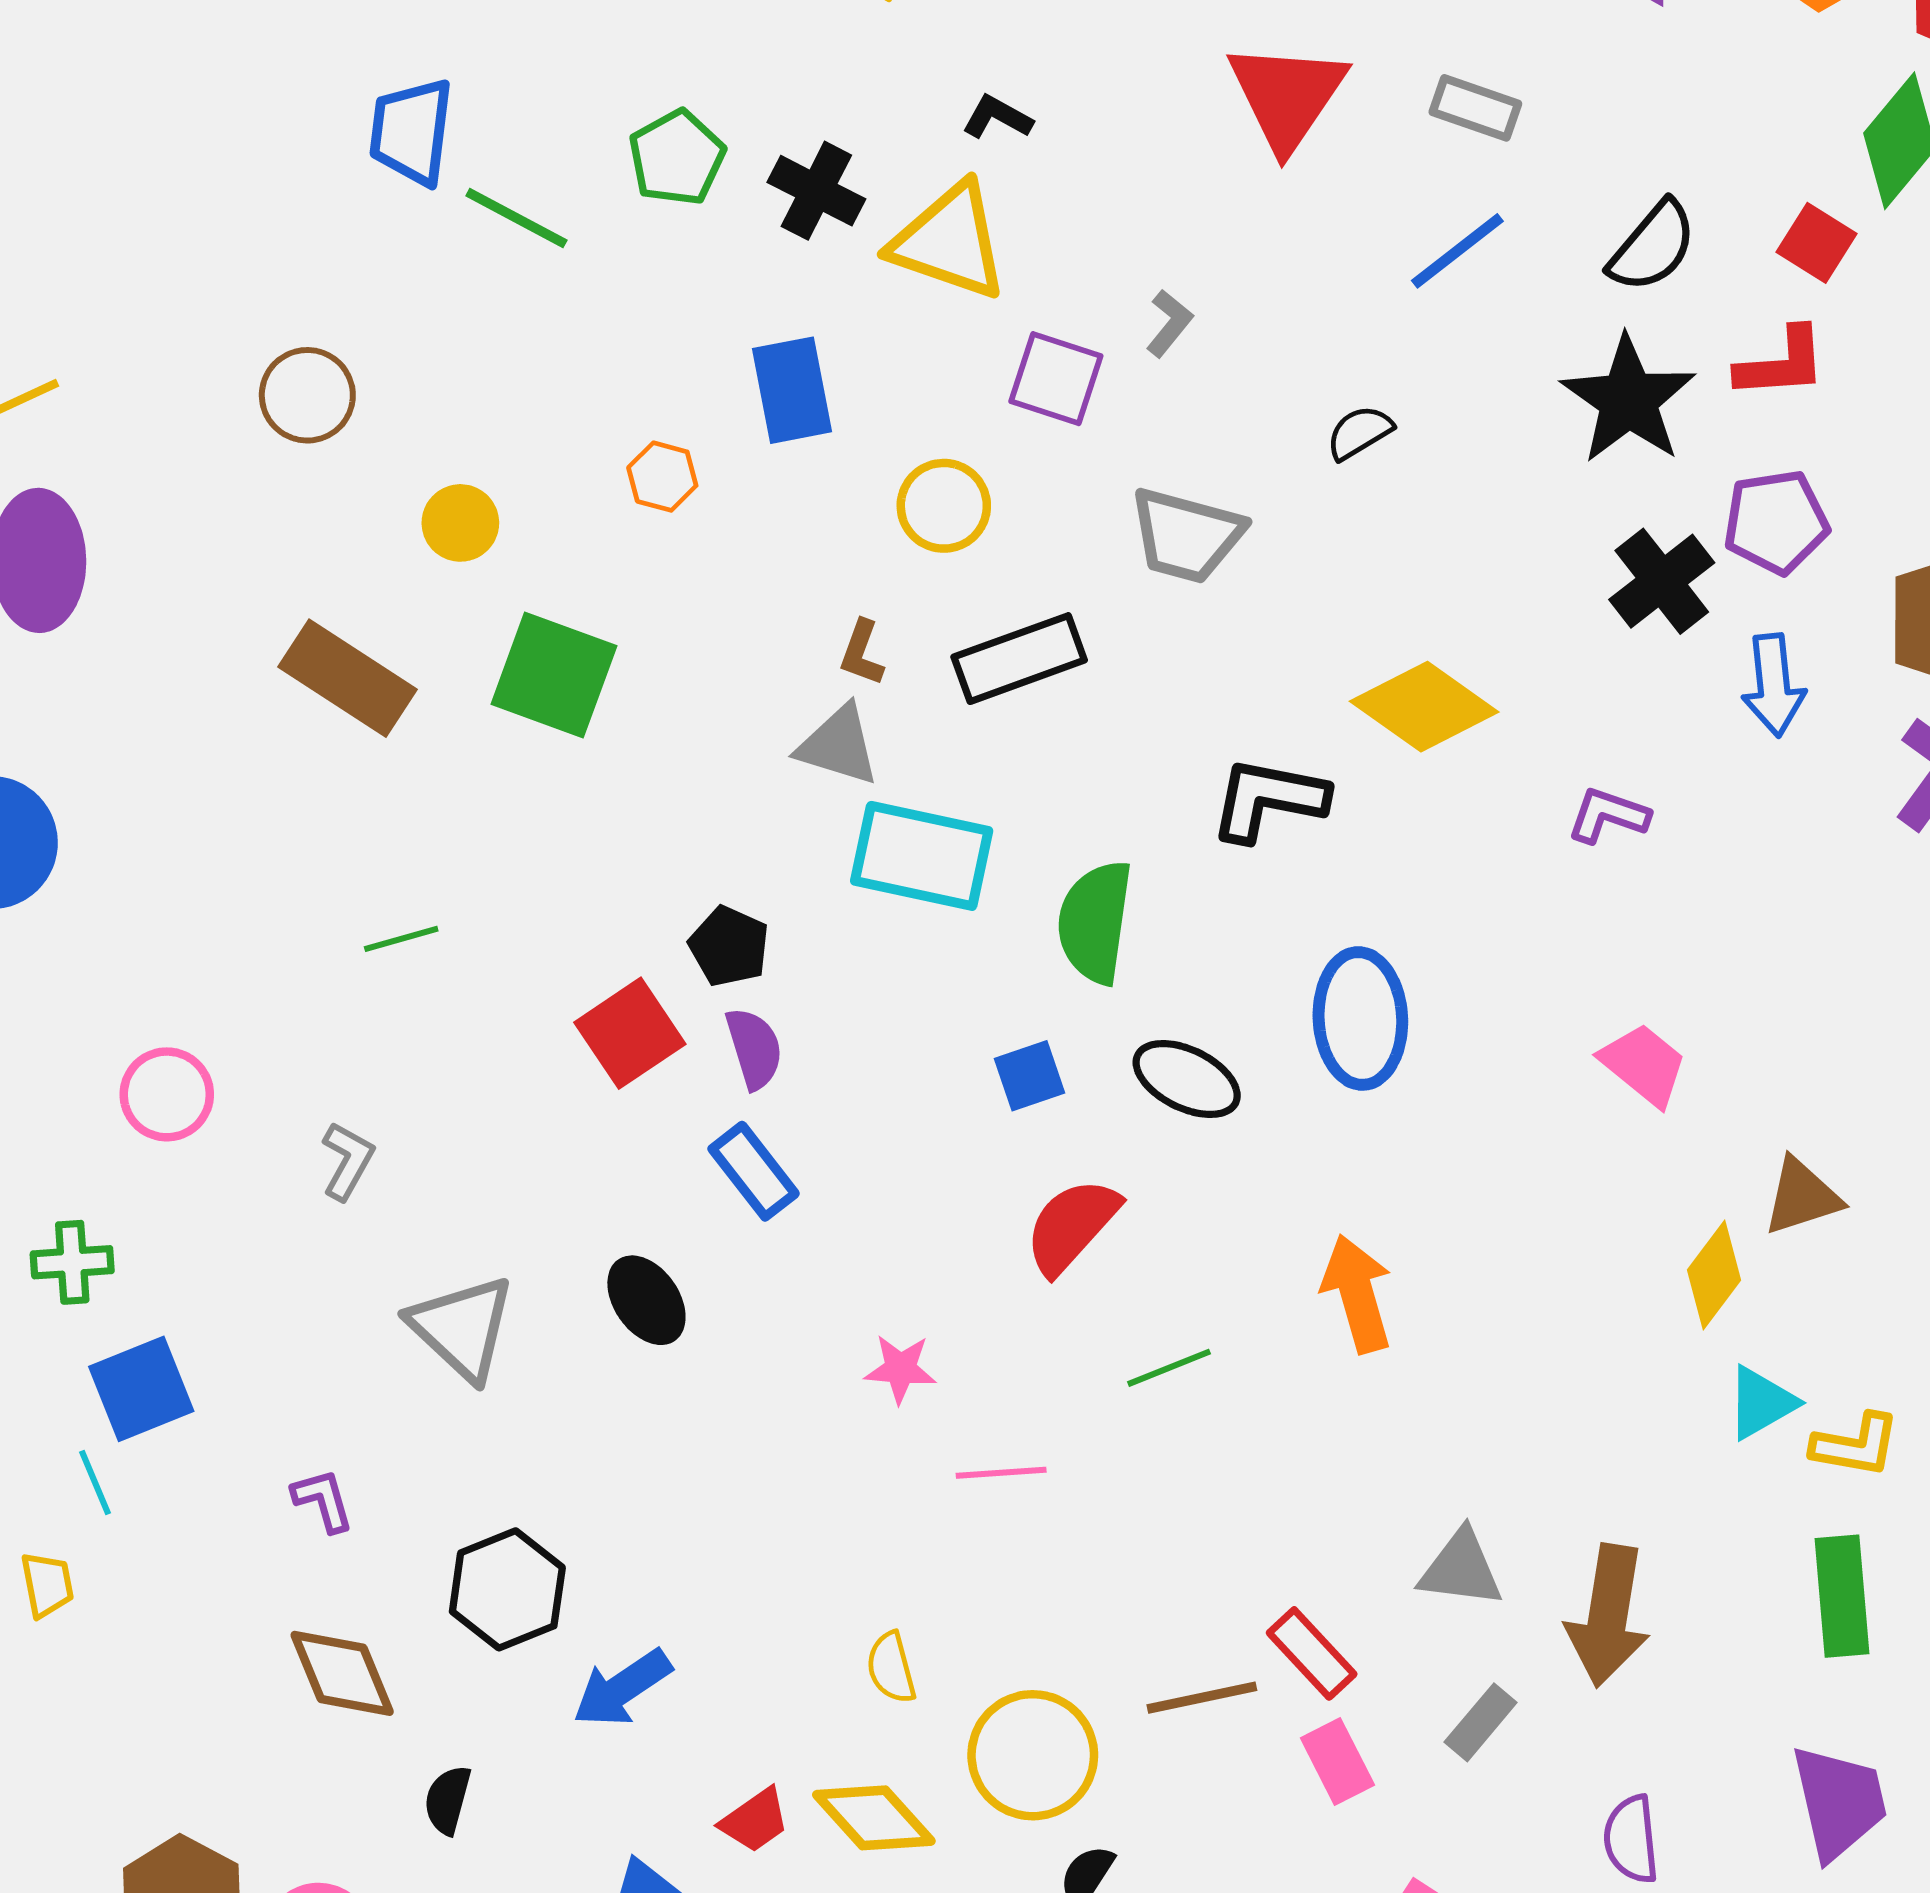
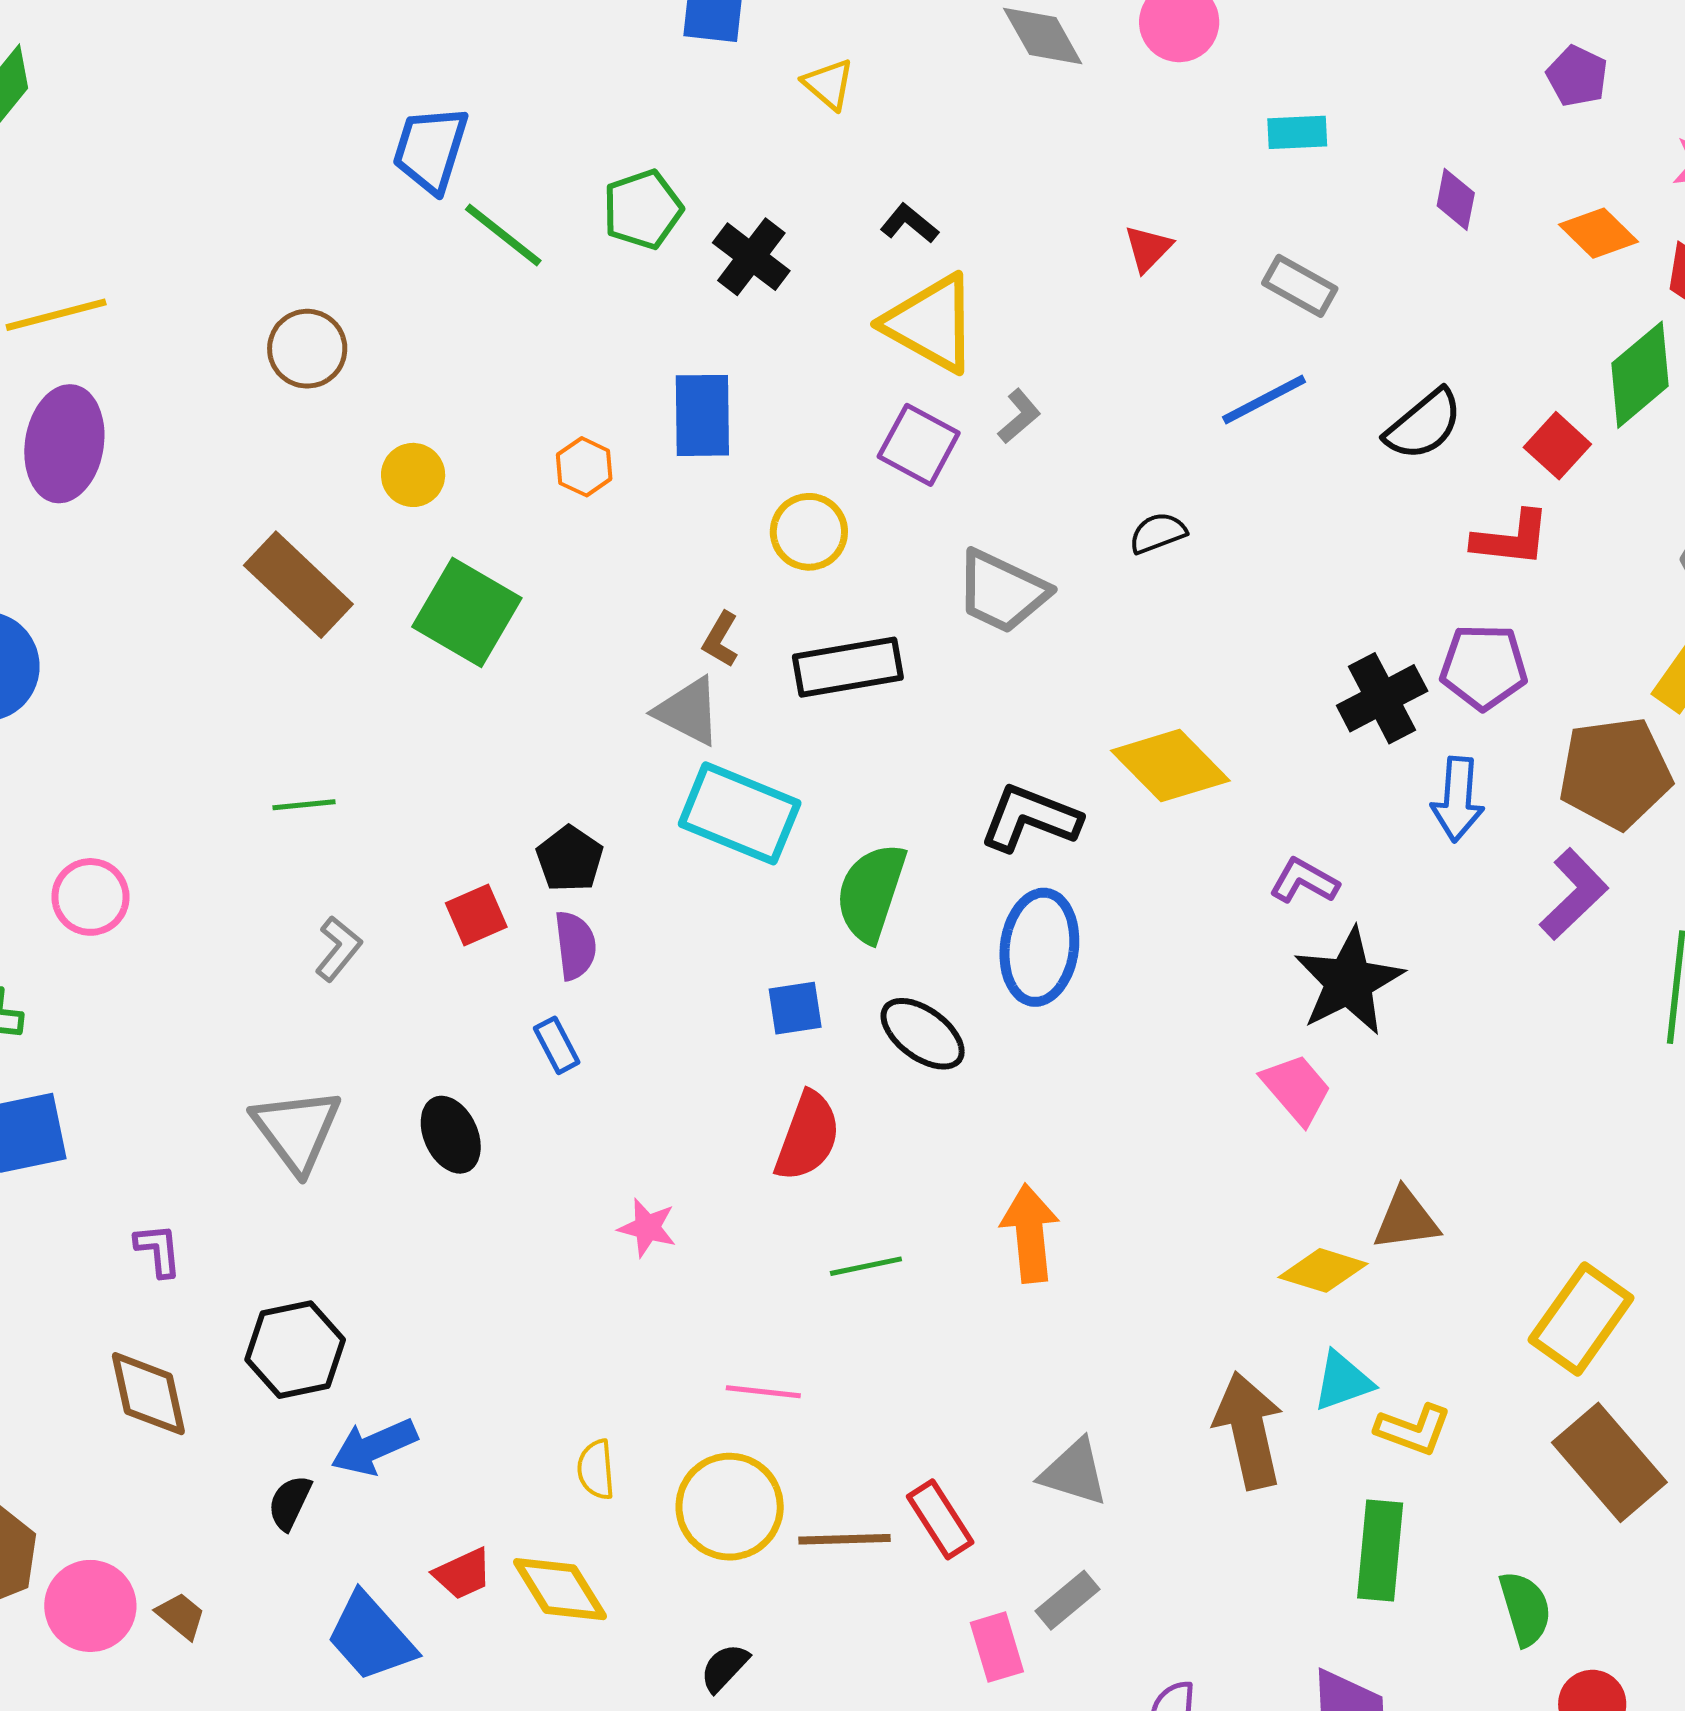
red triangle: (1287, 96) -> (1148, 248), size x0.5
yellow triangle: (949, 241) -> (931, 323), moved
black star: (1628, 400) -> (1349, 982), moved
blue ellipse: (1360, 1018) -> (1039, 947), moved
red square: (630, 1033) -> (476, 915), size x0.7
gray L-shape: (348, 1161) -> (338, 949), moved
blue rectangle: (754, 1171) -> (557, 1045), size x0.7
red semicircle: (1072, 1226) -> (808, 1136), turned 148
yellow diamond: (1714, 1275) -> (1323, 1270), turned 60
pink line: (1001, 1473) -> (763, 1392), moved
brown arrow: (1608, 1616) -> (1249, 1430), moved, turned 148
yellow circle: (1033, 1755) -> (730, 1507), moved
pink rectangle: (1337, 1761) -> (997, 1647), moved
black semicircle: (448, 1800) -> (290, 1503), moved

